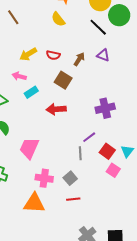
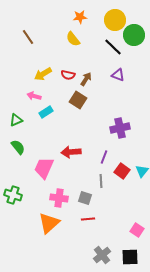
brown arrow: (79, 59) -> (86, 79), moved
red arrow: (56, 109) -> (71, 152), moved
purple line: (89, 137) -> (104, 157), turned -32
gray line: (80, 153) -> (101, 181), moved
pink square: (113, 170) -> (137, 230), moved
gray square: (70, 178) -> (85, 198), turned -32
orange triangle: (34, 203) -> (49, 223), turned -45

